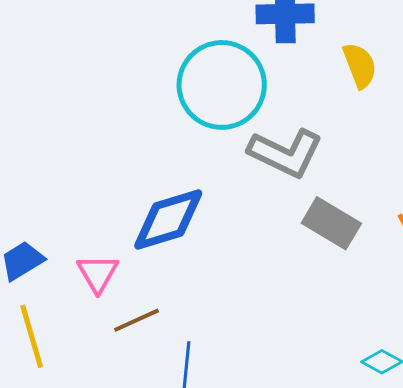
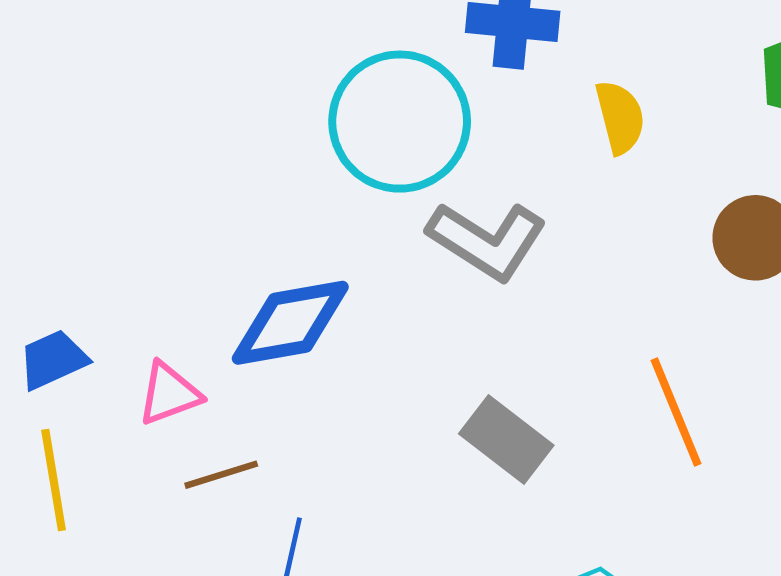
gray rectangle: (331, 223) -> (506, 439), moved
pink triangle: (98, 273) -> (169, 394), turned 33

